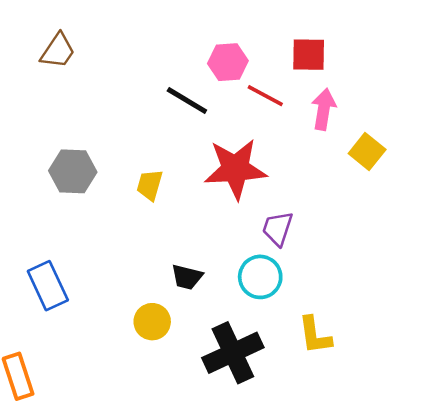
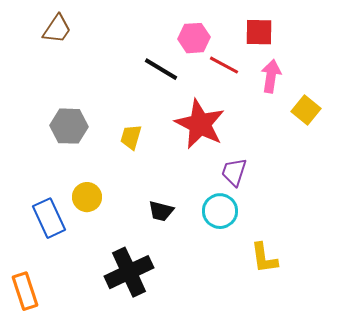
red star: (235, 169) -> (200, 124), turned 30
yellow circle: (152, 322) -> (87, 197), moved
black cross: (233, 353) -> (129, 272), moved

